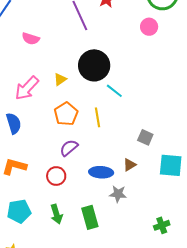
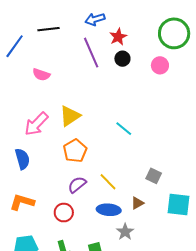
black circle: (94, 65) -> (122, 59), moved, size x0.5
yellow triangle: (60, 79) -> (70, 116), size x1.6
yellow line: (97, 117) -> (108, 182), moved, turned -36
gray star: (118, 194) -> (125, 232), turned 30

